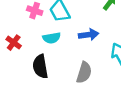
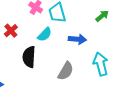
cyan semicircle: (52, 38) -> (45, 34), turned -49

